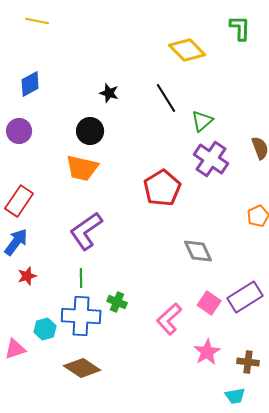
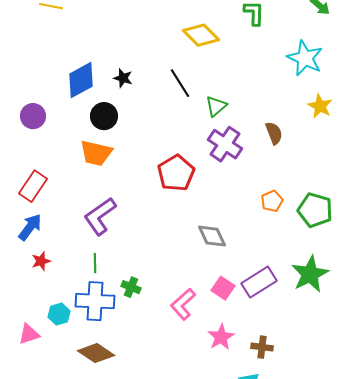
blue diamond: (30, 84) -> (81, 80), moved, size x1.4

